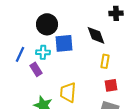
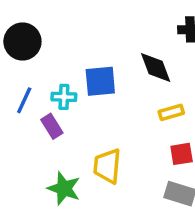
black circle: (47, 24) -> (22, 41), moved
yellow rectangle: (105, 61) -> (171, 112), turned 64

